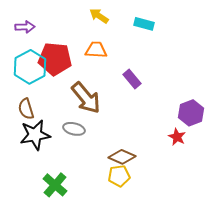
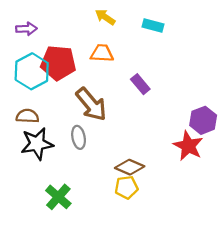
brown semicircle: (26, 109) -> (27, 116), turned 110
gray ellipse: (74, 129) -> (79, 137), turned 65
red star: (177, 137) -> (188, 146), size x1.6

